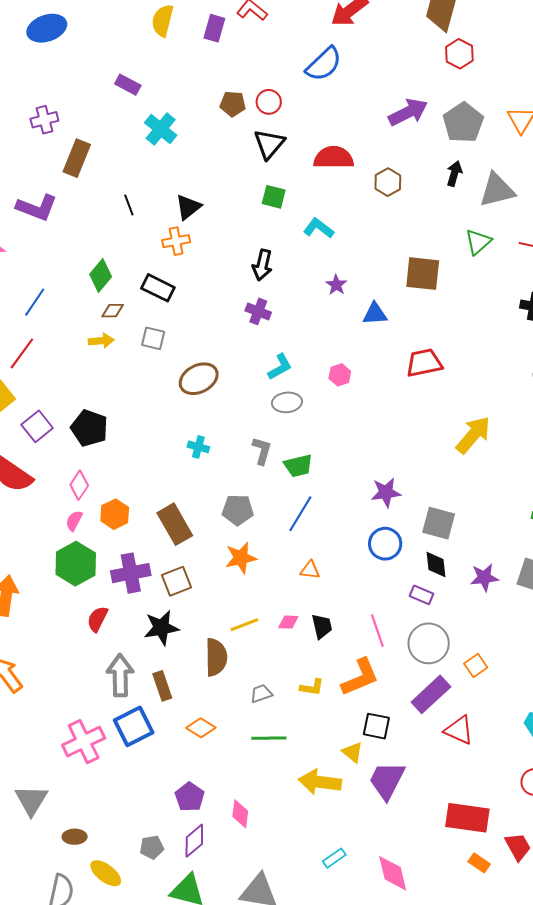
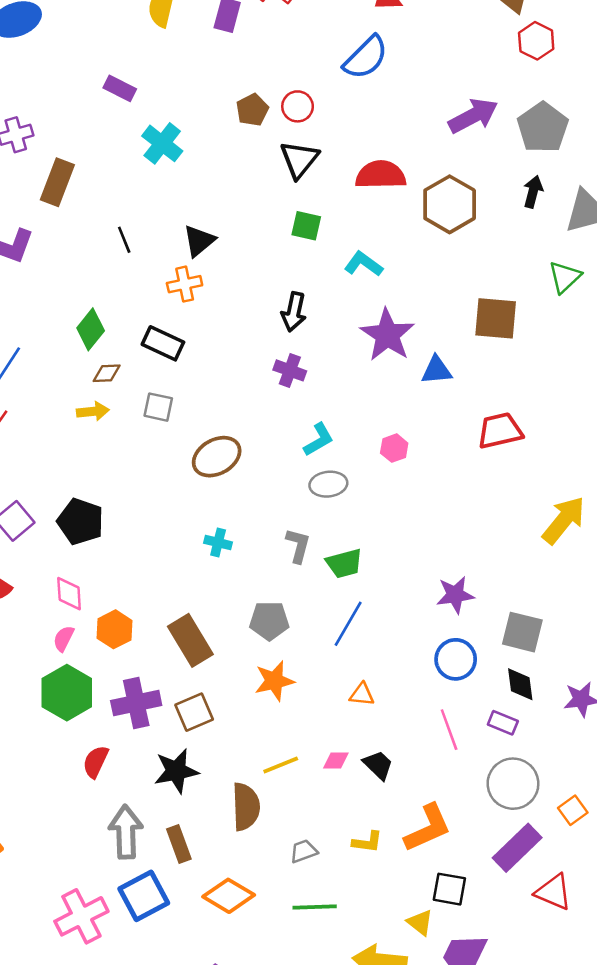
brown pentagon: (233, 104) -> (252, 110), turned -30
brown hexagon: (388, 182) -> (450, 204), size x1.6
purple star: (336, 285) -> (387, 335), size x2.0
pink diamond: (79, 485) -> (69, 594), turned -36
black trapezoid: (322, 626) -> (378, 765), turned -32
pink line: (377, 631) -> (449, 730), moved
orange diamond: (201, 728) -> (229, 896), size x1.4

